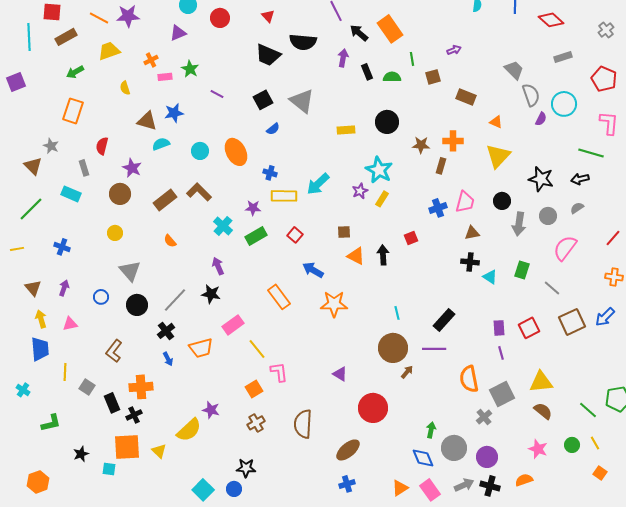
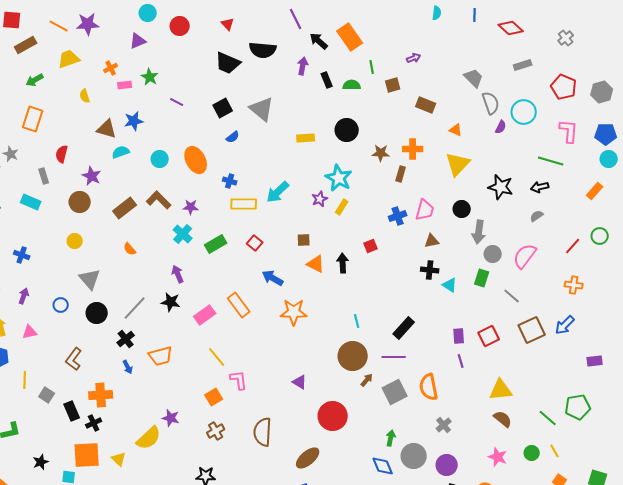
purple star: (253, 208) -> (191, 207), moved
gray circle: (548, 216) -> (493, 254), moved
pink rectangle: (233, 325) -> (205, 315), moved
gray square: (502, 394) -> (395, 392), moved

